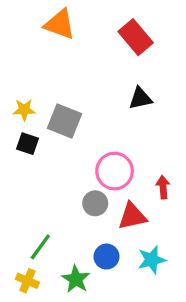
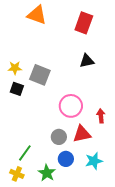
red rectangle: (136, 37) -> (84, 23), turned 60
gray circle: (95, 203) -> (59, 137), moved

